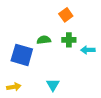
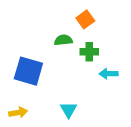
green semicircle: (44, 40) -> (63, 40), moved
cyan arrow: (88, 50) -> (109, 74), moved

